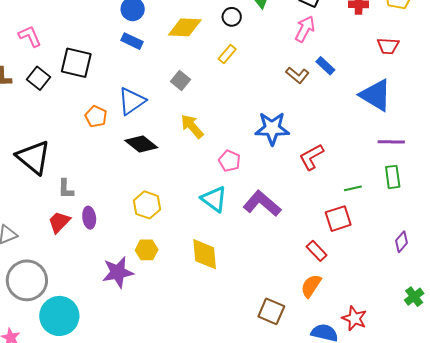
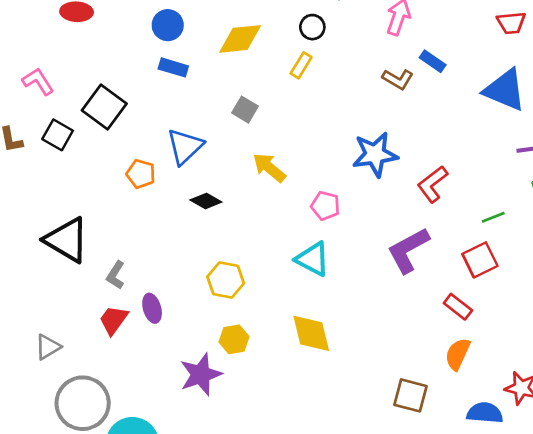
black circle: (232, 17) -> (312, 27), moved
black square: (76, 63) -> (104, 107), turned 32
black diamond: (141, 144) -> (206, 201), size x0.7
gray L-shape: (66, 189) -> (116, 275), turned 40
purple L-shape: (262, 203) -> (408, 250), moved, turned -60

